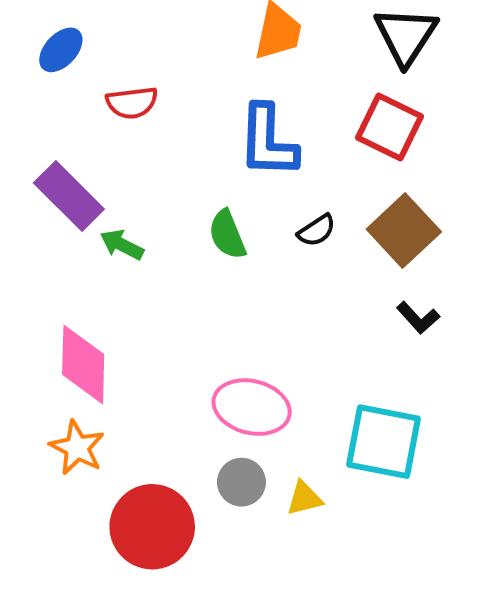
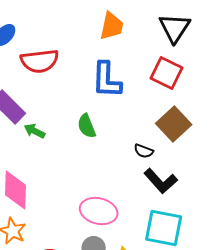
red semicircle: (132, 103) -> (40, 61), size x1.5
black semicircle: (317, 230) -> (144, 151), moved, turned 54
black L-shape: (418, 318) -> (161, 181), moved, size x1.6

